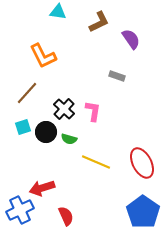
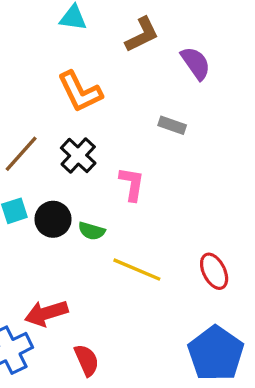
orange L-shape: (43, 56) -> (80, 92), moved
black cross: (64, 109) -> (78, 155), moved
red ellipse: (142, 163) -> (214, 271), size x0.7

